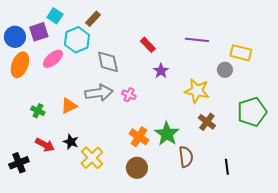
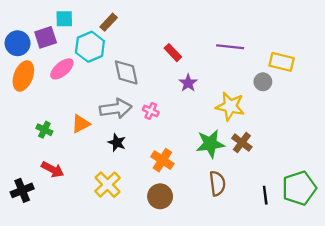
cyan square: (55, 16) -> (64, 19), turned -35
green pentagon: (252, 112) -> (299, 188), moved
green star: (167, 134) -> (210, 144), moved, turned 30
black star: (71, 142) -> (117, 143), moved

